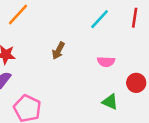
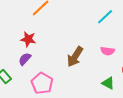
brown arrow: (58, 51) -> (75, 57), moved, size x1.5

